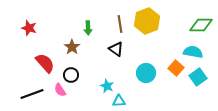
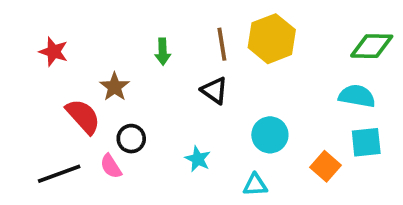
brown star: (72, 47) -> (115, 87), moved
orange square: (176, 68) -> (325, 166), moved
cyan square: (198, 77) -> (366, 142), turned 30
cyan triangle: (119, 101) -> (255, 185), moved

